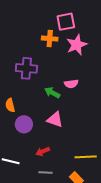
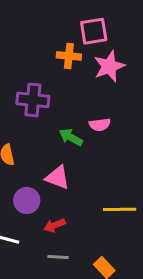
pink triangle: (55, 120) -> (58, 177), moved
purple circle: (24, 124) -> (27, 200), moved
yellow line: (86, 157) -> (120, 209), moved

